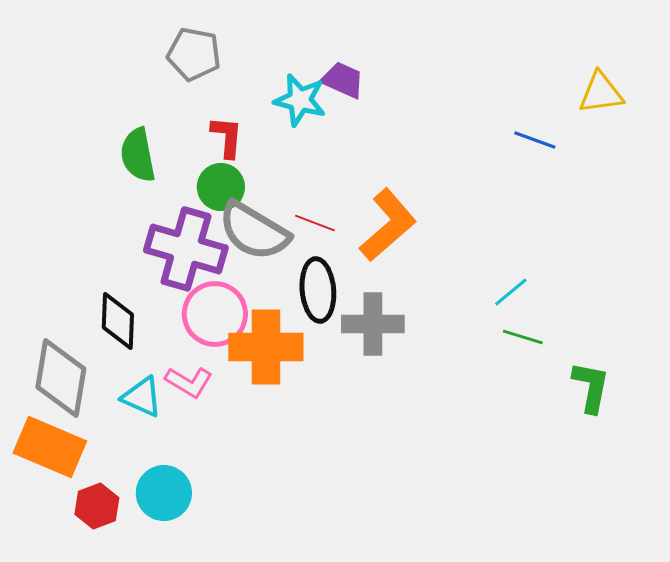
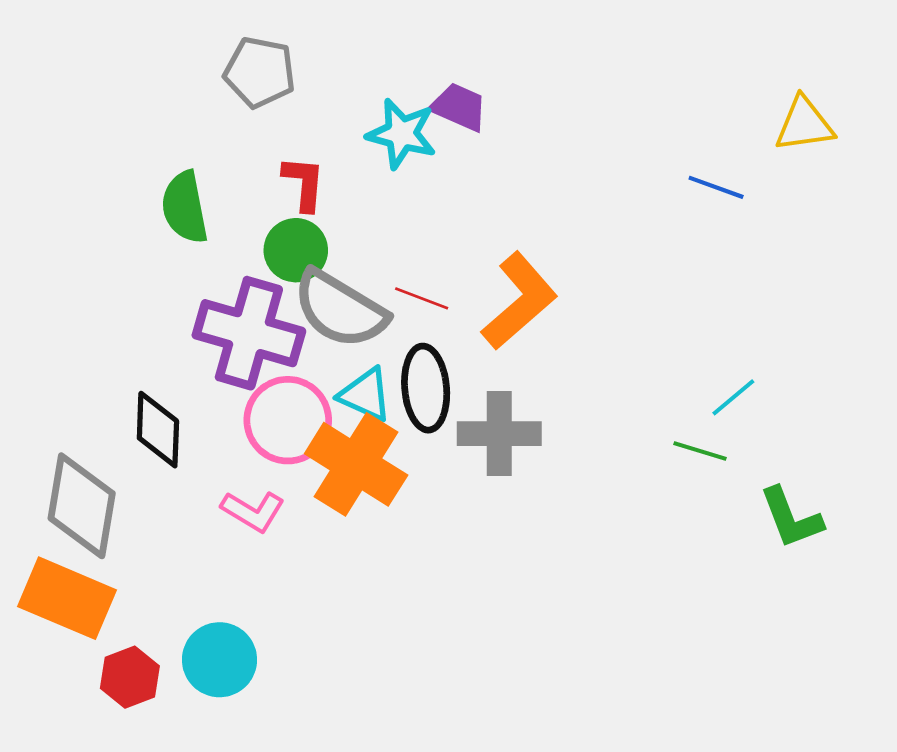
cyan line: (511, 292) -> (733, 397), moved
orange cross: (266, 347) -> (356, 464), turned 32
green L-shape: (591, 387) -> (791, 518), turned 148
cyan triangle: (142, 397) -> (365, 395), moved

